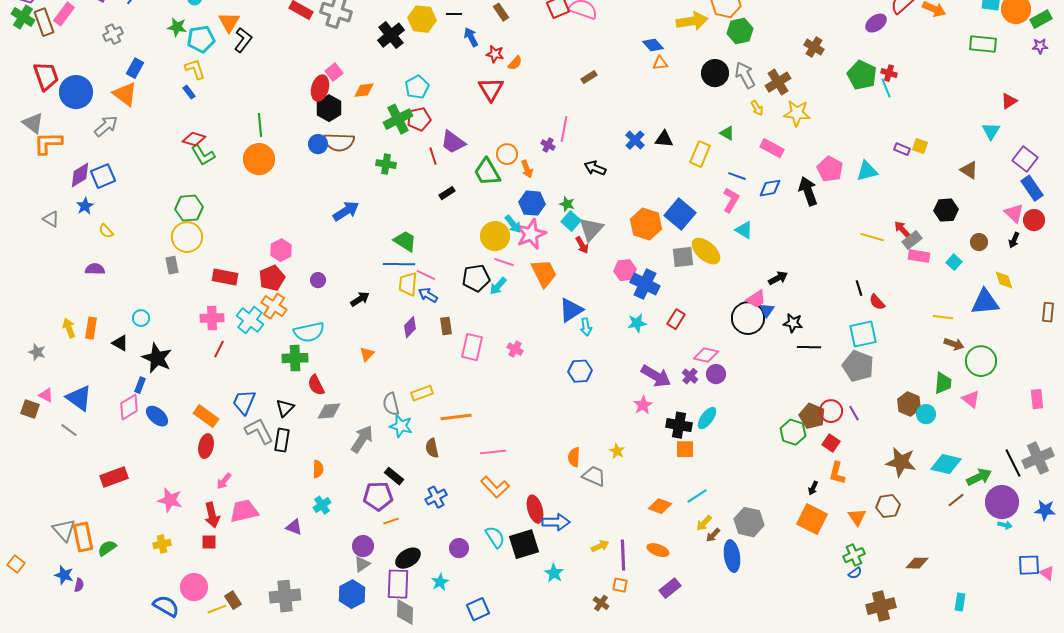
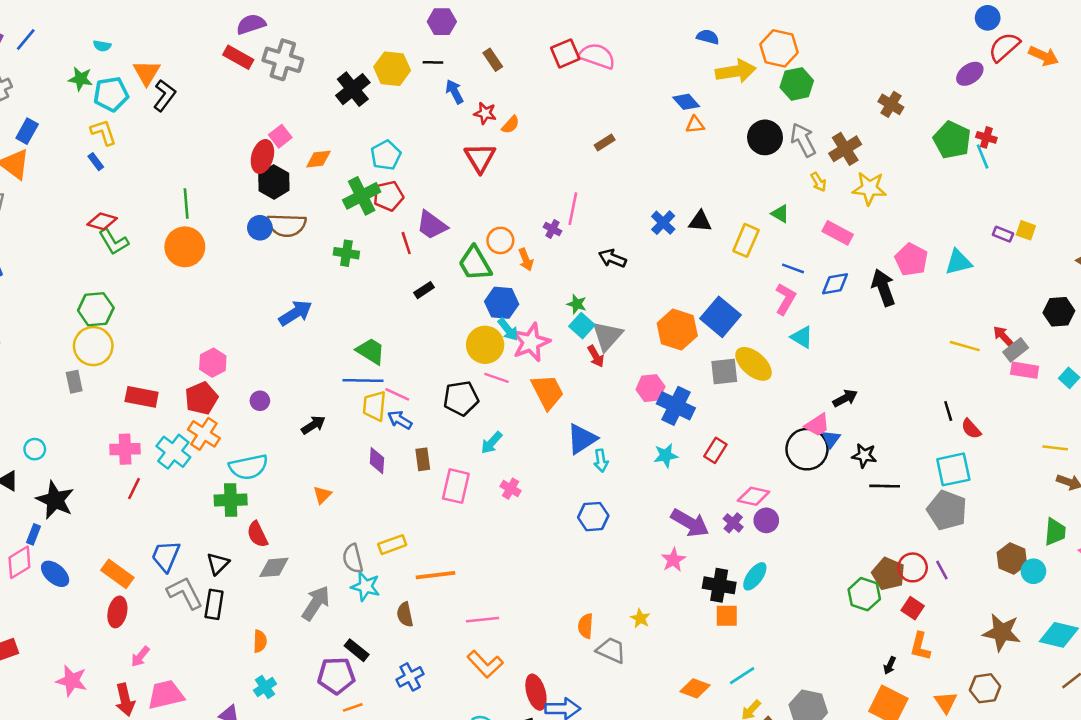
blue hexagon: (532, 203) -> (502, 303), moved
cyan arrow: (498, 286) -> (491, 443), moved
purple diamond: (410, 327) -> (377, 461), turned -40

